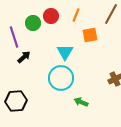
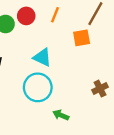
orange square: (90, 35) -> (82, 38), moved
cyan triangle: (65, 52) -> (42, 57), turned -36

